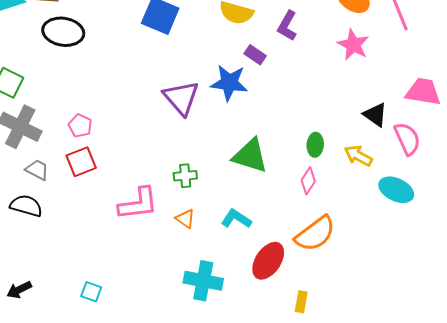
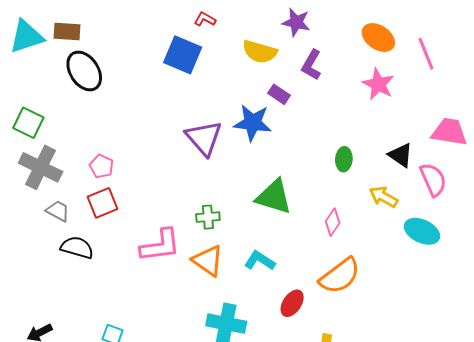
black ellipse: (63, 32) -> (84, 71), turned 48
green ellipse: (315, 145) -> (344, 159), moved
black semicircle: (26, 206) -> (77, 247), moved
orange triangle: (185, 219) -> (208, 261), size x1.6
red ellipse: (268, 261) -> (292, 303), size x0.7

